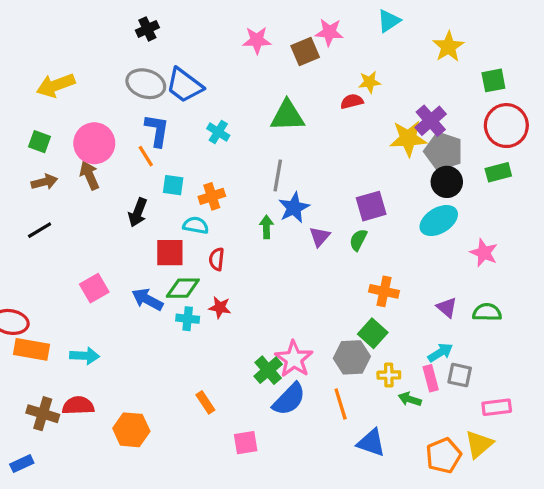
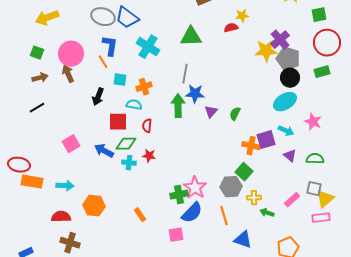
cyan cross: (218, 132) -> (148, 47), size x1.6
purple square: (371, 206) -> (266, 140), moved
blue star: (294, 208) -> (195, 94), turned 30
green arrow: (267, 227) -> (178, 106), size x1.6
cyan arrow: (440, 353) -> (286, 131), moved, turned 56
green cross: (268, 370) -> (179, 195), turned 30
gray square: (460, 375) -> (314, 189), moved
pink rectangle: (431, 378) -> (292, 200), moved, turned 63
brown cross: (43, 414) -> (70, 243), moved
orange hexagon: (131, 430) -> (94, 206), moved
pink square: (246, 443) -> (176, 235), moved
yellow triangle: (479, 444) -> (325, 199), moved

